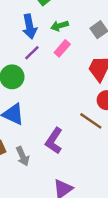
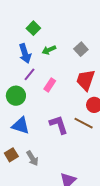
pink rectangle: (62, 48) -> (50, 85), moved
purple L-shape: (54, 141) -> (59, 125), moved, turned 135

